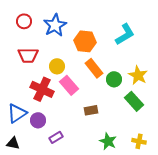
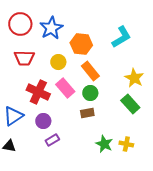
red circle: (24, 21) -> (20, 24), size x1.5
yellow circle: (57, 66) -> (58, 62), moved
green circle: (114, 79) -> (90, 93), moved
purple circle: (38, 120) -> (43, 121), moved
yellow cross: (139, 141) -> (126, 144), moved

